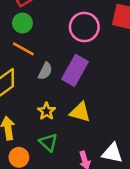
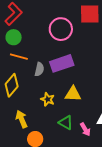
purple rectangle: (75, 70) -> (62, 63), turned 55
green triangle: (48, 142) -> (66, 123), moved

